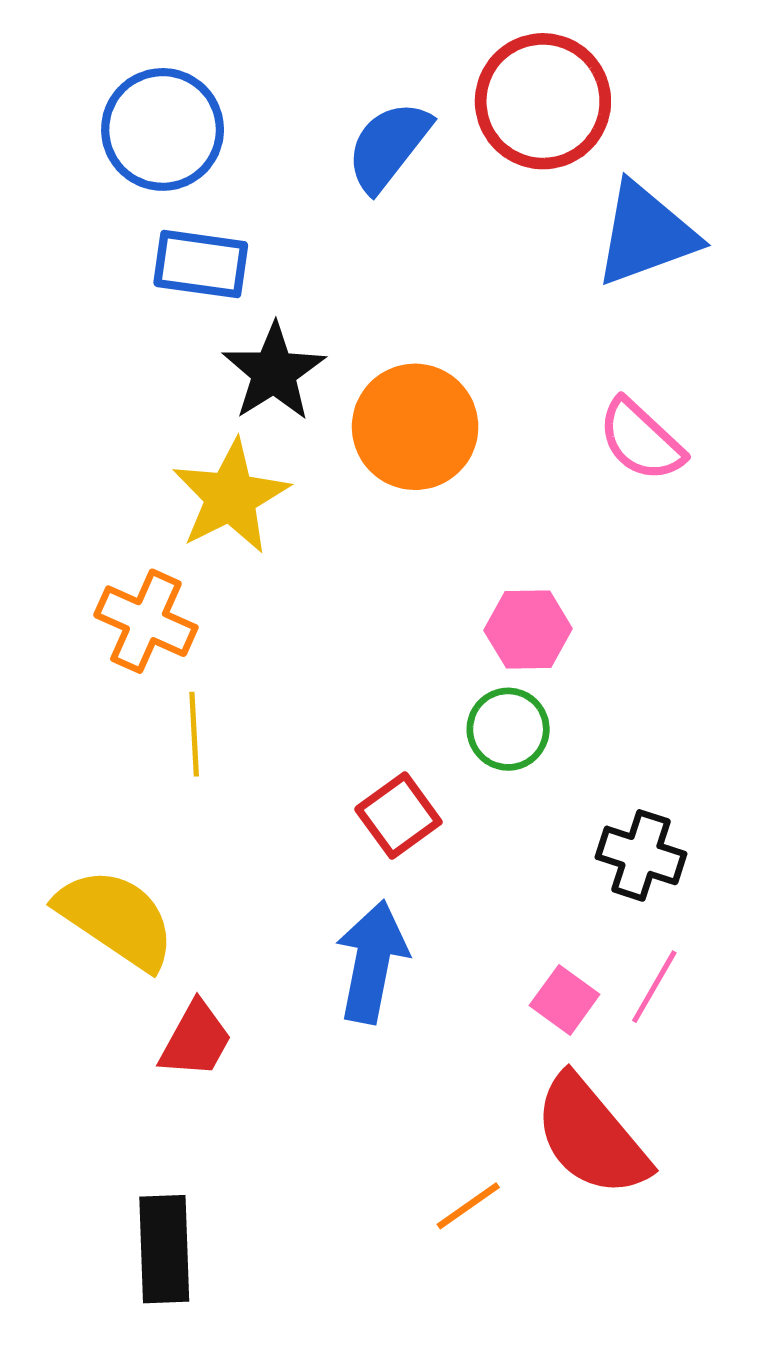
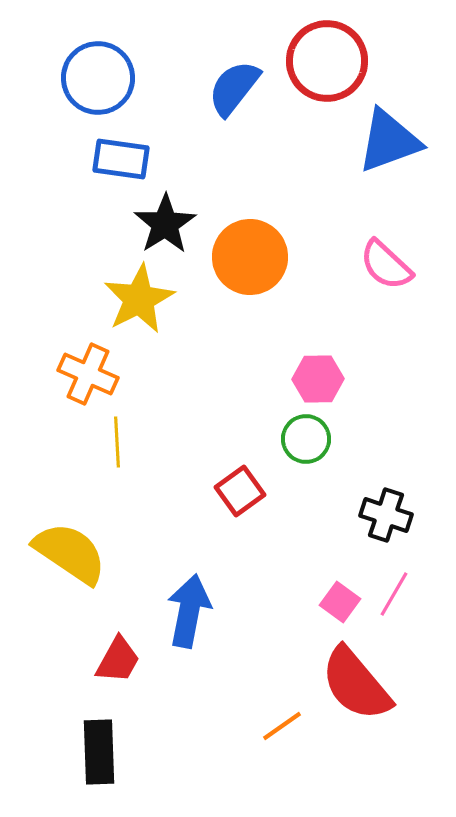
blue arrow: (372, 962) -> (189, 611), moved
red trapezoid: (196, 1040) -> (118, 660), moved

